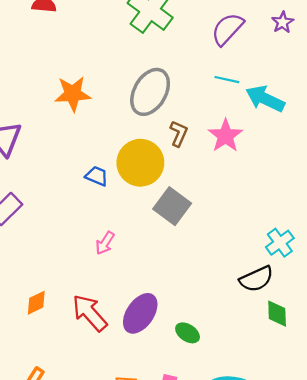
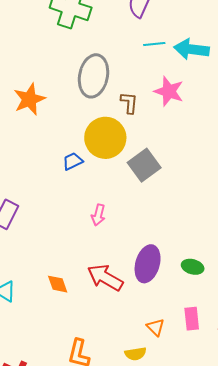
blue trapezoid: (97, 176) -> (73, 161), turned -30
gray square: (172, 206) -> (144, 165), turned 36
orange diamond: (36, 303) -> (58, 284), turned -65

